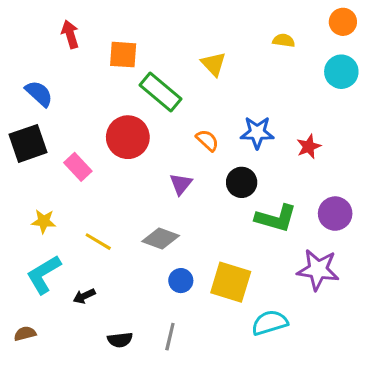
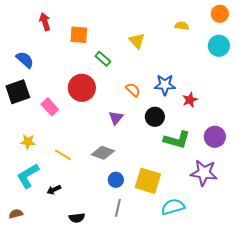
green rectangle: (161, 92) -> (103, 59), size x0.6
red star: (309, 147) -> (190, 100), moved
gray line: (170, 337) -> (118, 208), moved

